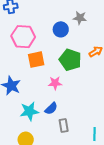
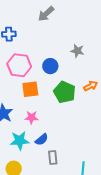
blue circle: (61, 29) -> (50, 66), moved
pink star: (55, 83) -> (31, 117), moved

